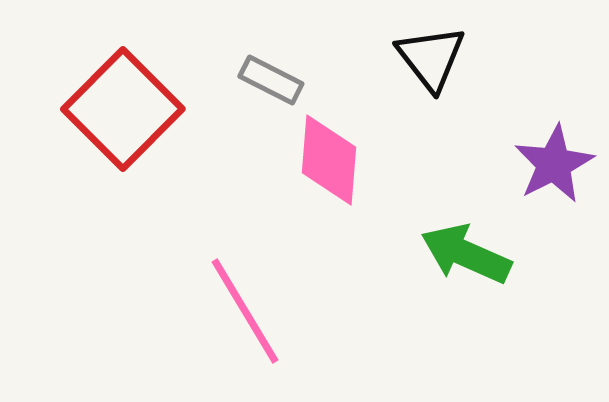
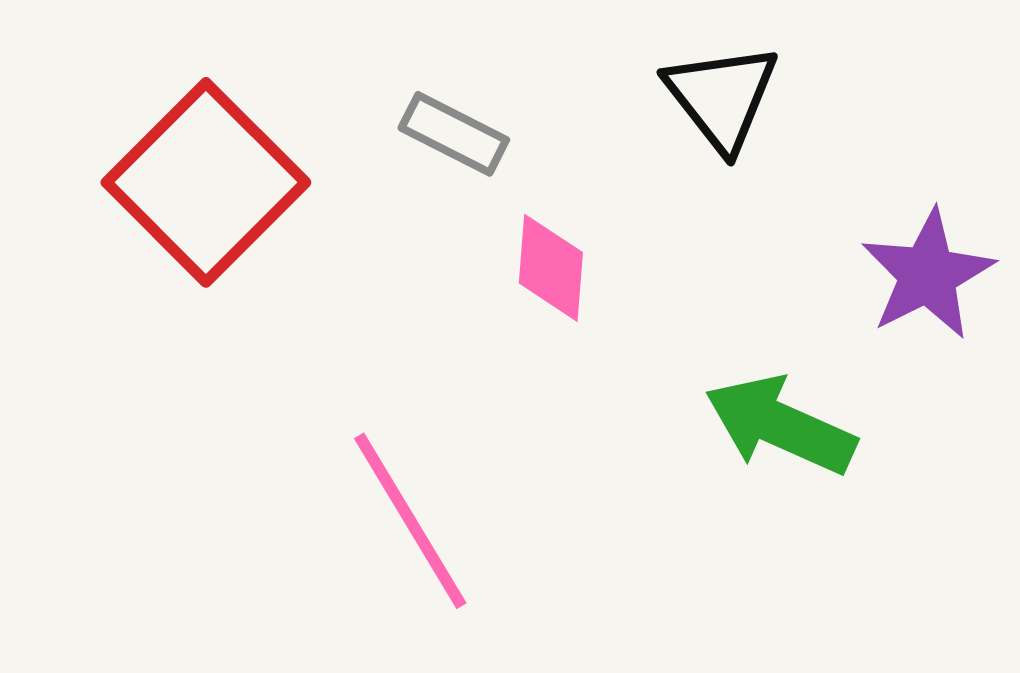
pink diamond: (329, 160) -> (551, 268), size x0.7

